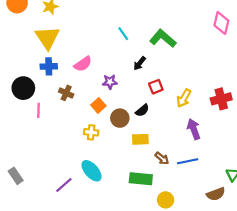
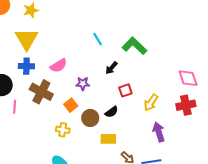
pink diamond: (221, 23) -> (188, 78), moved, turned -35
brown cross: (66, 93) -> (41, 92), size x1.6

